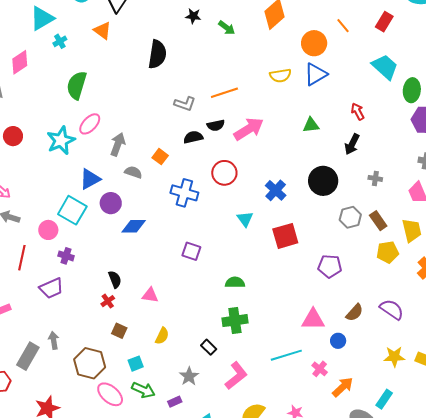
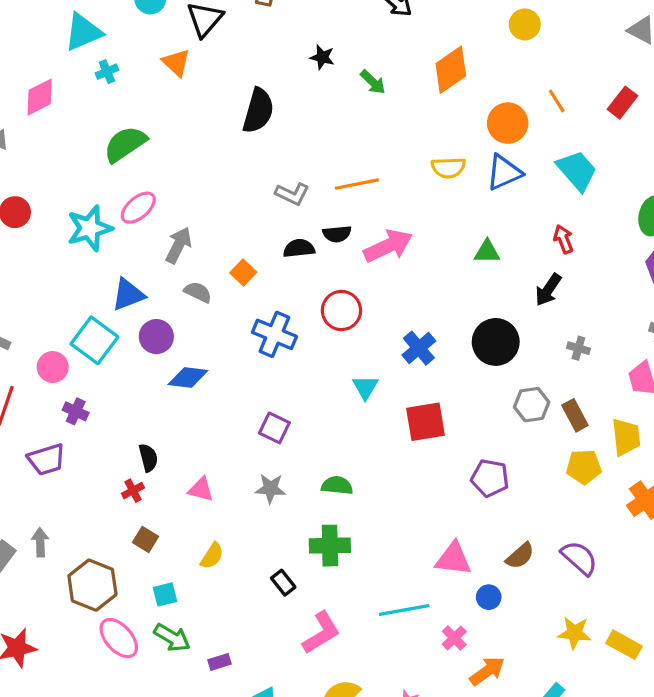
cyan trapezoid: (385, 67) -> (577, 171), moved
green semicircle: (77, 85) -> (125, 144), turned 32
gray star: (189, 376) -> (270, 488), moved, turned 30

